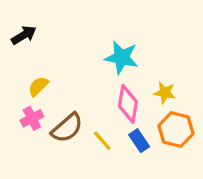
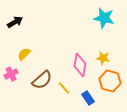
cyan star: (122, 57) -> (104, 18), moved
pink cross: (32, 118) -> (11, 74), moved
blue rectangle: (139, 141) -> (88, 98), moved

